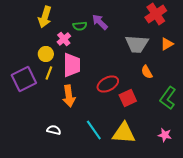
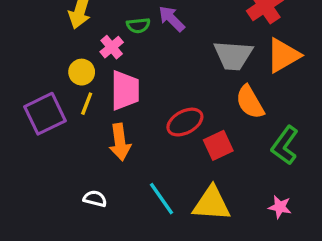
orange triangle: (167, 44) -> (283, 55), size x1.6
orange semicircle: (147, 72) -> (250, 102), size x1.5

